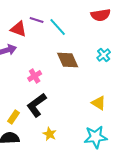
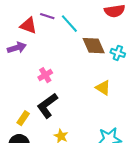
cyan cross: (104, 55) -> (118, 53), turned -32
brown diamond: (68, 60) -> (94, 46), moved
yellow triangle: (99, 103) -> (103, 88), moved

